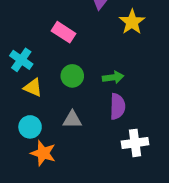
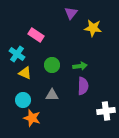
yellow star: (132, 22) -> (93, 28), turned -30
pink rectangle: (64, 32) -> (36, 35), moved
white cross: (135, 143) -> (106, 111), moved

